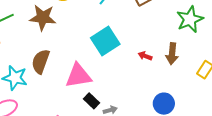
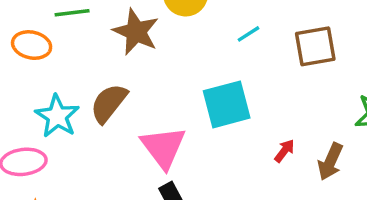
red arrow: (145, 56) -> (284, 151), turned 88
pink triangle: (78, 76) -> (163, 147), turned 44

